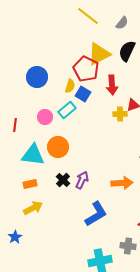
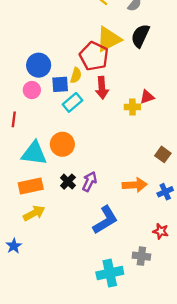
red arrow: (112, 85) -> (102, 88), moved
blue square: (83, 94) -> (60, 84), moved, turned -35
pink circle: (45, 117) -> (32, 90), moved
orange rectangle: (30, 184) -> (31, 186), size x1.5

